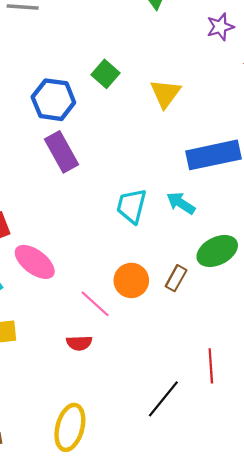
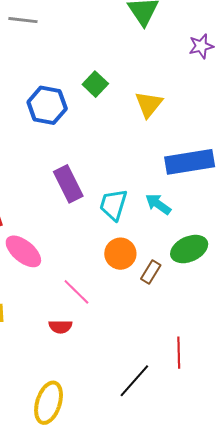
purple rectangle: (62, 152) -> (68, 184), moved
orange circle: (131, 280) -> (120, 254), moved

